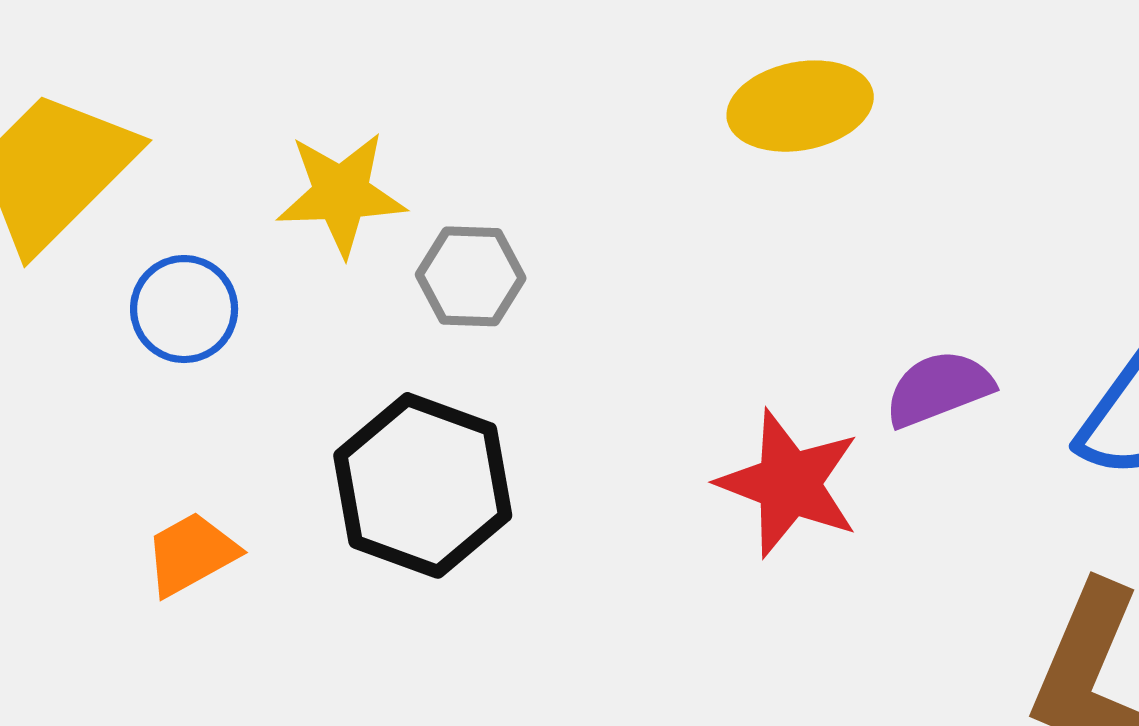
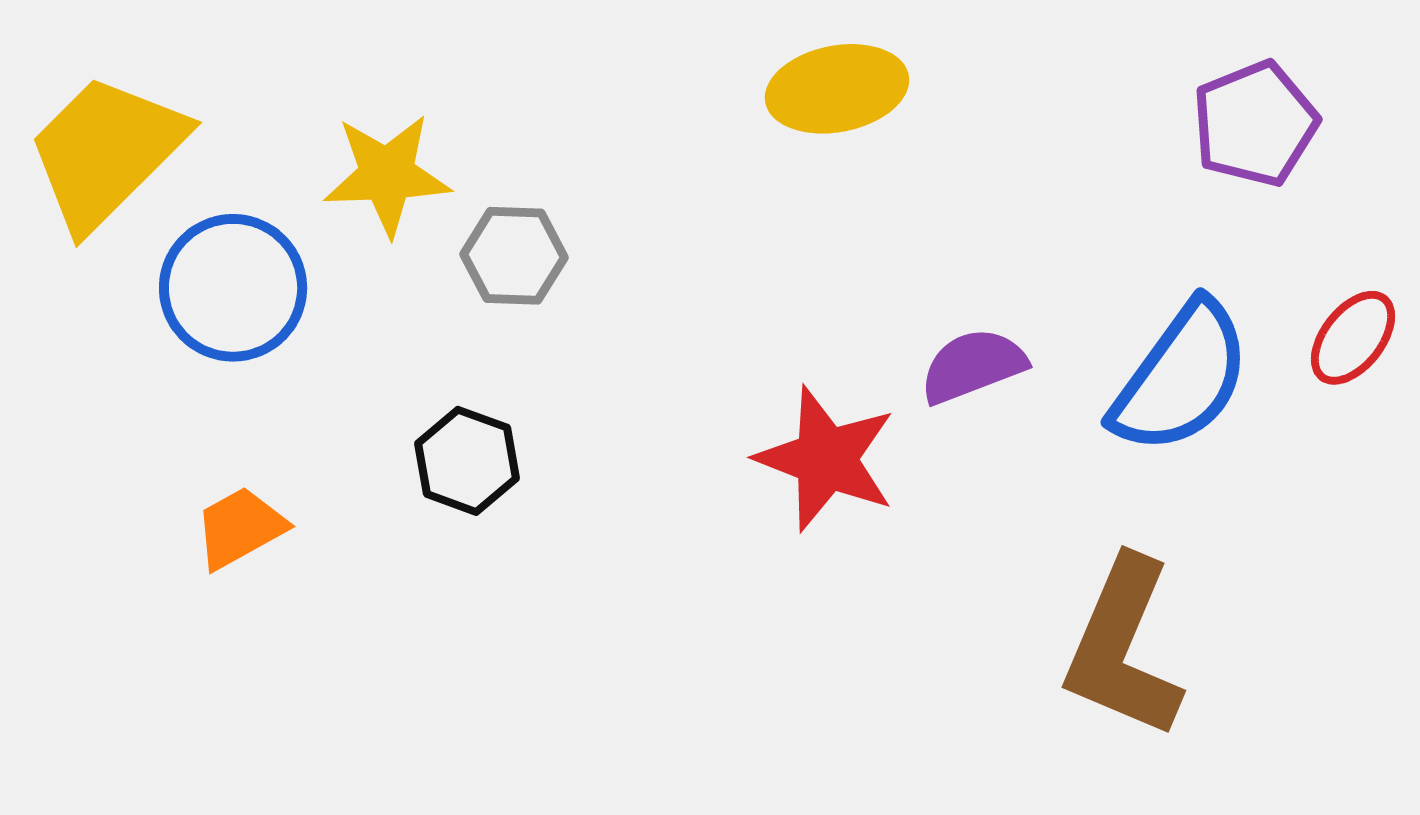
blue circle: (184, 309) -> (233, 288), size x1.4
black hexagon: (423, 485) -> (467, 461), size x0.6

